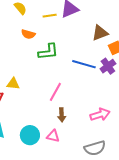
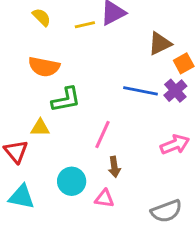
orange semicircle: (28, 34) -> (44, 67), moved, size x1.5
green L-shape: (48, 52) -> (66, 100), moved
pink arrow: (100, 115) -> (175, 144), moved
cyan circle: (30, 135) -> (72, 181), moved

